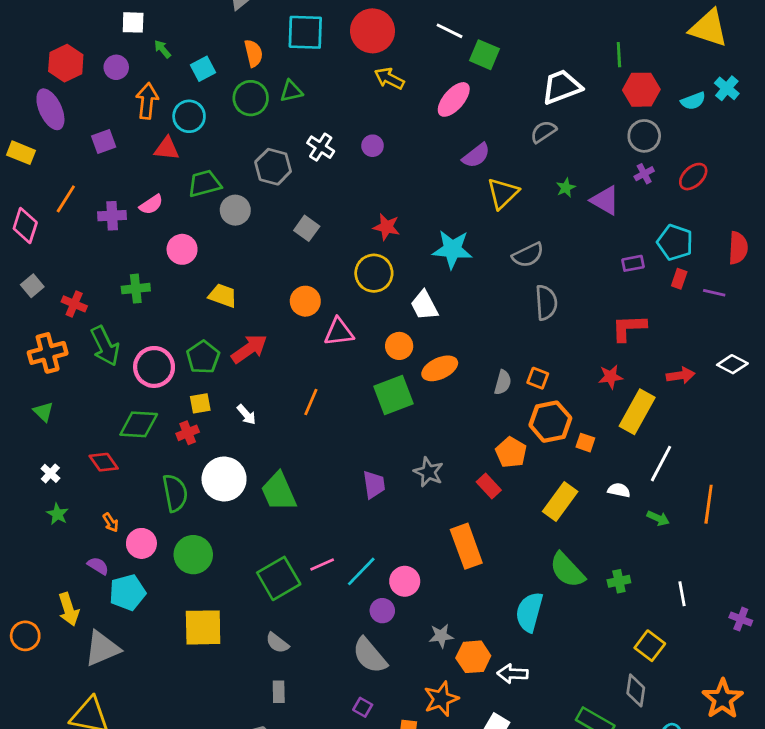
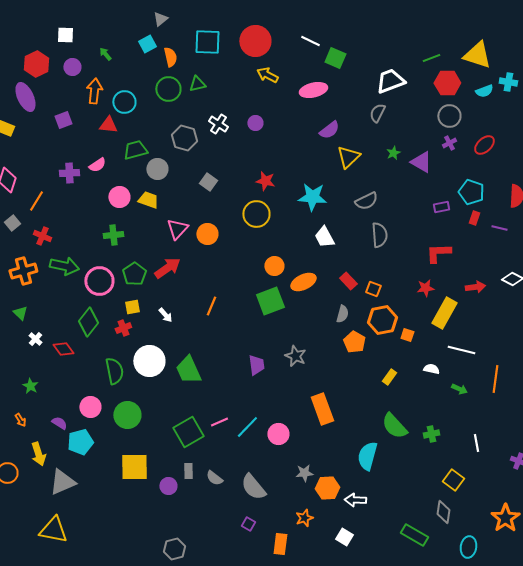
white square: (133, 22) -> (65, 35), moved
yellow triangle: (709, 28) -> (477, 55), moved
green line: (619, 55) -> (431, 58), turned 72
cyan square: (203, 69) -> (147, 44), moved
cyan cross: (727, 88) -> (508, 82), turned -30
pink ellipse: (454, 99) -> (313, 90), turned 36
gray semicircle: (543, 132) -> (377, 113), turned -30
orange line: (66, 199) -> (36, 201), moved
green cross: (136, 289) -> (113, 235), moved
yellow trapezoid: (223, 296) -> (148, 200), moved
white trapezoid: (424, 305) -> (324, 237), moved
pink triangle: (339, 332) -> (177, 229), moved, turned -40
green arrow: (105, 346) -> (64, 266), turned -52
gray semicircle: (503, 382) -> (342, 314), moved
green diamond: (139, 424) -> (88, 322), turned -56
white line: (661, 464) -> (461, 350), turned 76
white cross: (50, 473) -> (35, 339), moved
red rectangle: (489, 486) -> (348, 281), moved
yellow rectangle: (560, 501) -> (389, 377), size x0.6
orange arrow: (111, 522) -> (20, 420), moved
purple circle: (382, 611) -> (168, 486), moved
gray semicircle: (277, 643) -> (214, 478), moved
gray rectangle: (279, 692) -> (188, 471), moved
orange star: (441, 699) -> (304, 518), size x0.7

